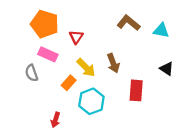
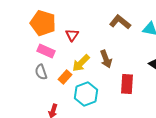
yellow arrow: (86, 68) -> (81, 63), turned 90
gray semicircle: (32, 73) -> (41, 72), moved

